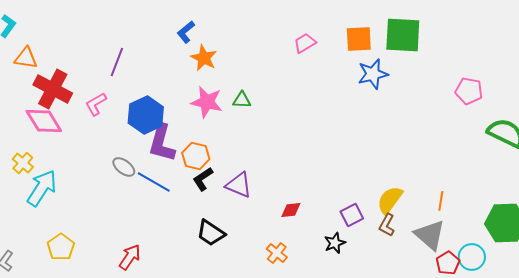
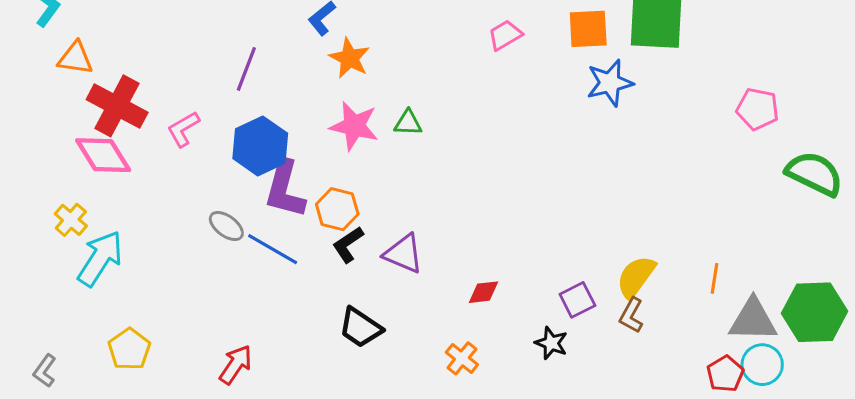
purple line: (117, 62) -> (246, 69), moved
gray triangle: (430, 235) -> (753, 320), moved, turned -40
black star: (335, 243) -> (551, 343), turned -30

